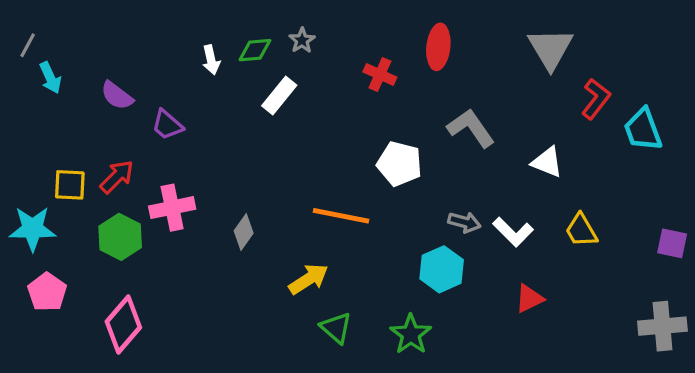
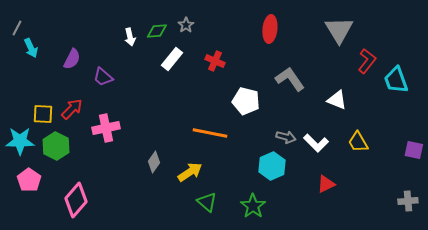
red cross: (380, 74) -> (215, 61), moved
purple semicircle: (117, 96) -> (72, 59), turned -100
gray diamond: (244, 232) -> (154, 162), moved
green hexagon: (120, 237) -> (56, 146), moved
gray cross: (662, 326) -> (408, 201), size x0.7

